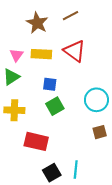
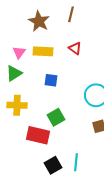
brown line: (70, 16) -> (71, 14), turned -49
red triangle: (75, 51) -> (75, 48), size x0.6
green square: (55, 106) -> (56, 117), moved

